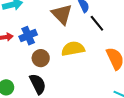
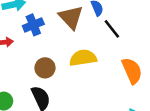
blue cross: (28, 36) -> (33, 25), moved

